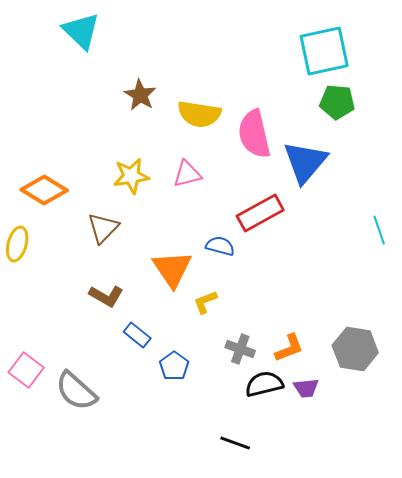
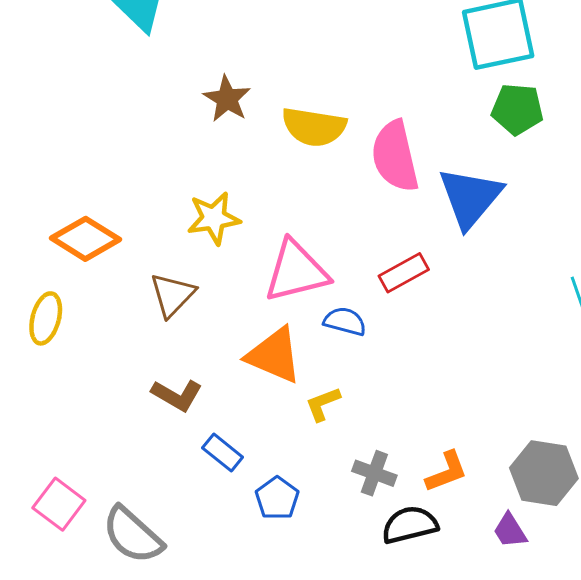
pink triangle: (187, 174) -> (296, 271), moved, size x1.6
red rectangle: (260, 213) -> (404, 273), size x0.7
orange triangle: (172, 269) -> (274, 355), turned -33
purple trapezoid: (306, 388) -> (510, 531), moved, turned 64

